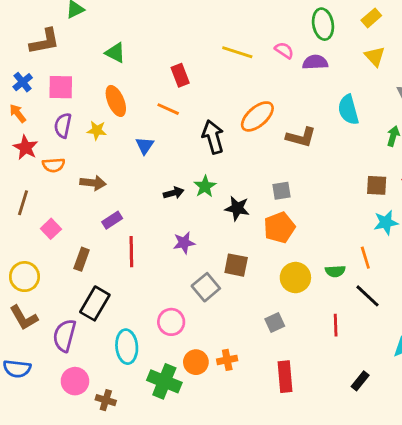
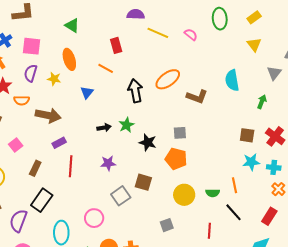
purple semicircle: (315, 62) -> (136, 14), moved
brown arrow: (93, 183) -> (48, 115), size x1.4
orange pentagon: (279, 228) -> (176, 159), turned 30

